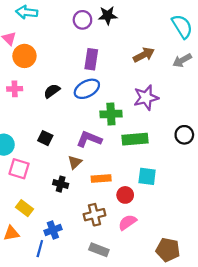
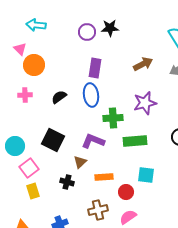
blue ellipse: (87, 89) -> (91, 95), turned -70
black square: (45, 138) -> (53, 140), size x1.6
pink square: (19, 169) -> (29, 168), turned 36
yellow rectangle: (24, 208) -> (33, 191), moved, turned 35

